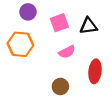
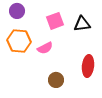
purple circle: (28, 12) -> (17, 11), moved
pink semicircle: (67, 52) -> (45, 48), moved

